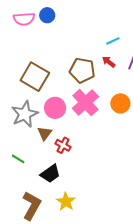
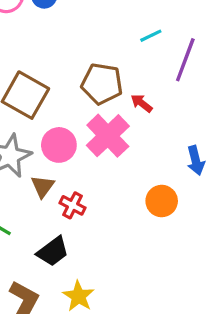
red arrow: (109, 62) -> (141, 103), moved
orange circle: (120, 103) -> (162, 201), moved

